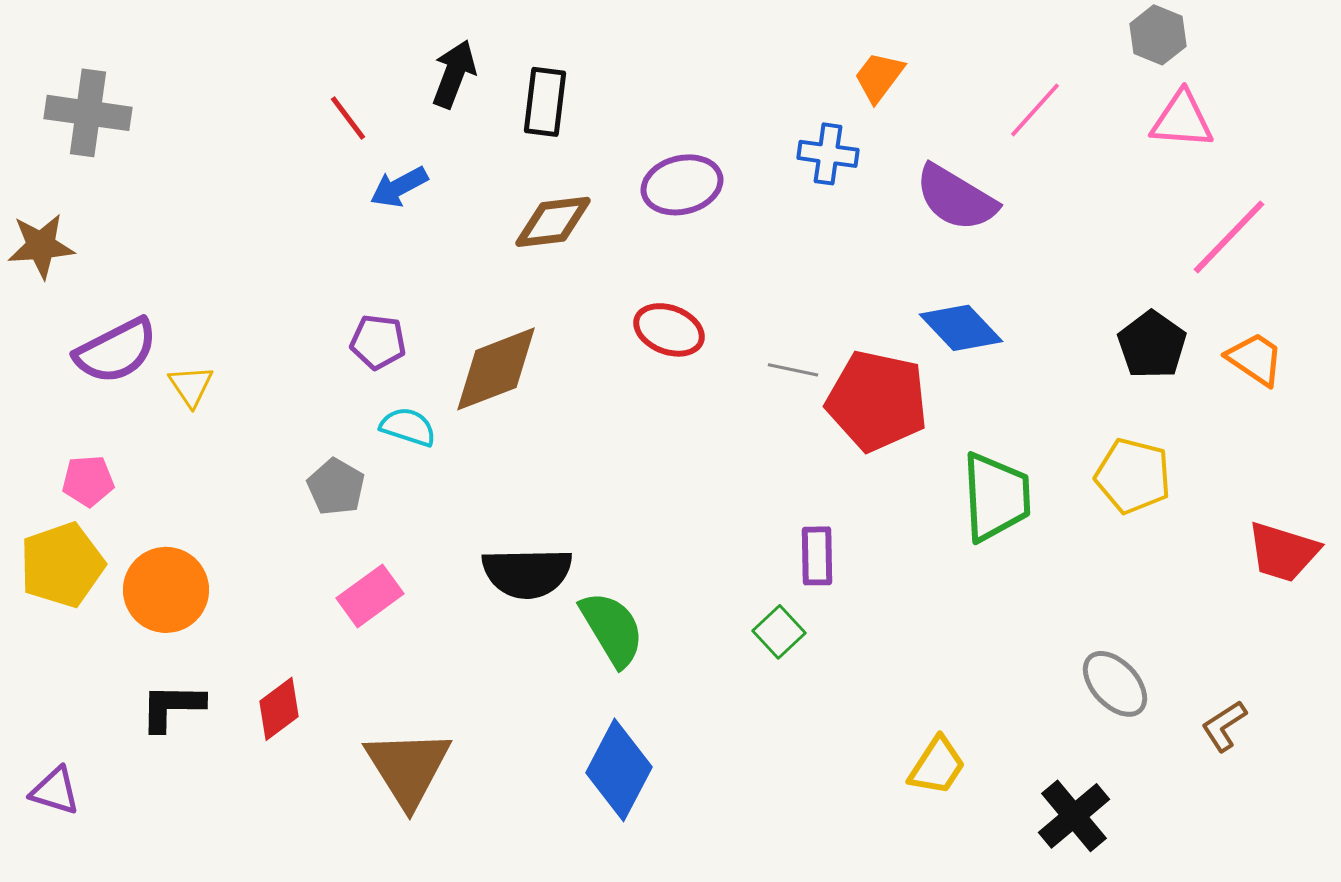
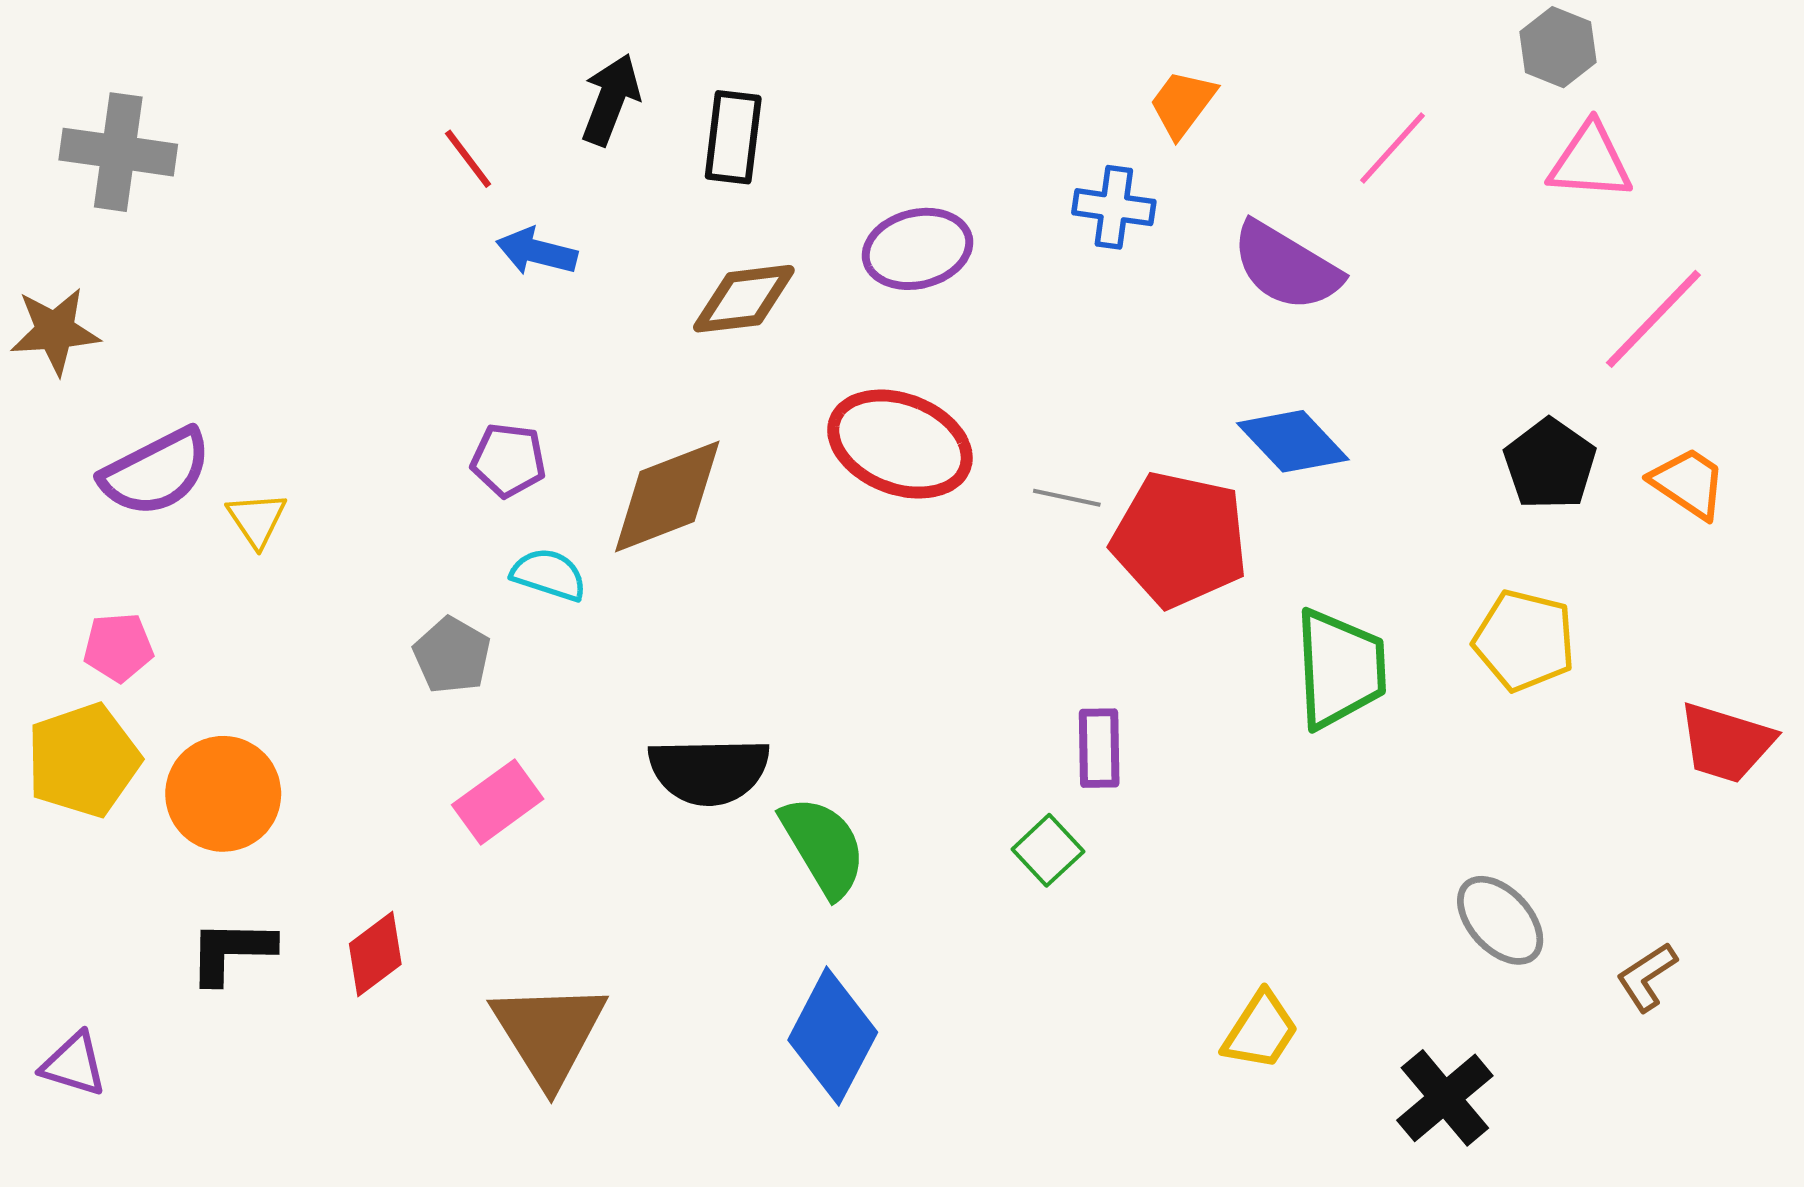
blue arrow: (399, 187) -> (537, 252), turned 42
red ellipse: (669, 330) -> (900, 444), size x1.5

